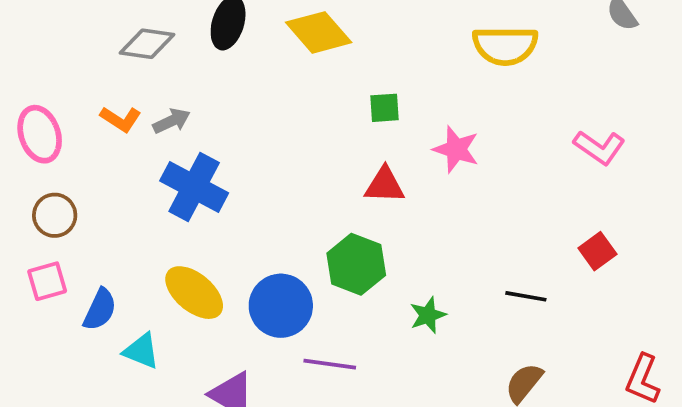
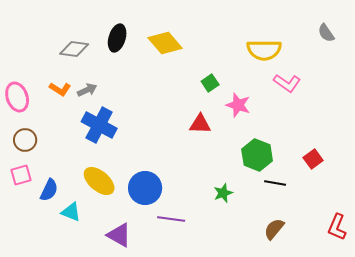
green square: (385, 108) -> (210, 83), moved, turned -30
pink L-shape: (599, 147) -> (287, 83), moved
green hexagon: (356, 264) -> (257, 155), moved

